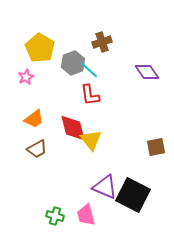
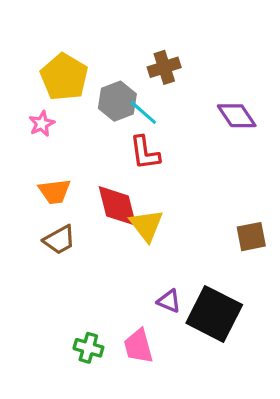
orange trapezoid: (34, 119) -> (55, 191), turned 30
purple triangle: (105, 187) -> (169, 301), size x0.6

